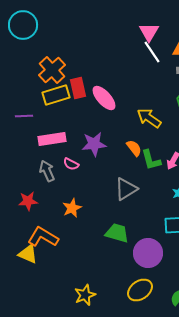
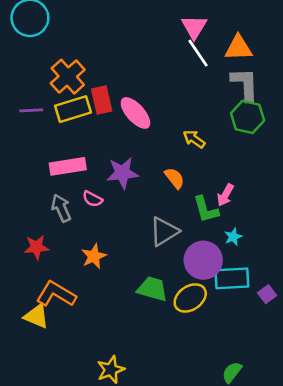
purple line: (24, 116) -> (31, 110), moved
yellow arrow: (149, 118) -> (194, 139), size x0.7
green L-shape: (151, 160) -> (206, 209), moved
purple circle: (148, 253) -> (203, 260), moved
yellow ellipse: (140, 290) -> (190, 298), moved

